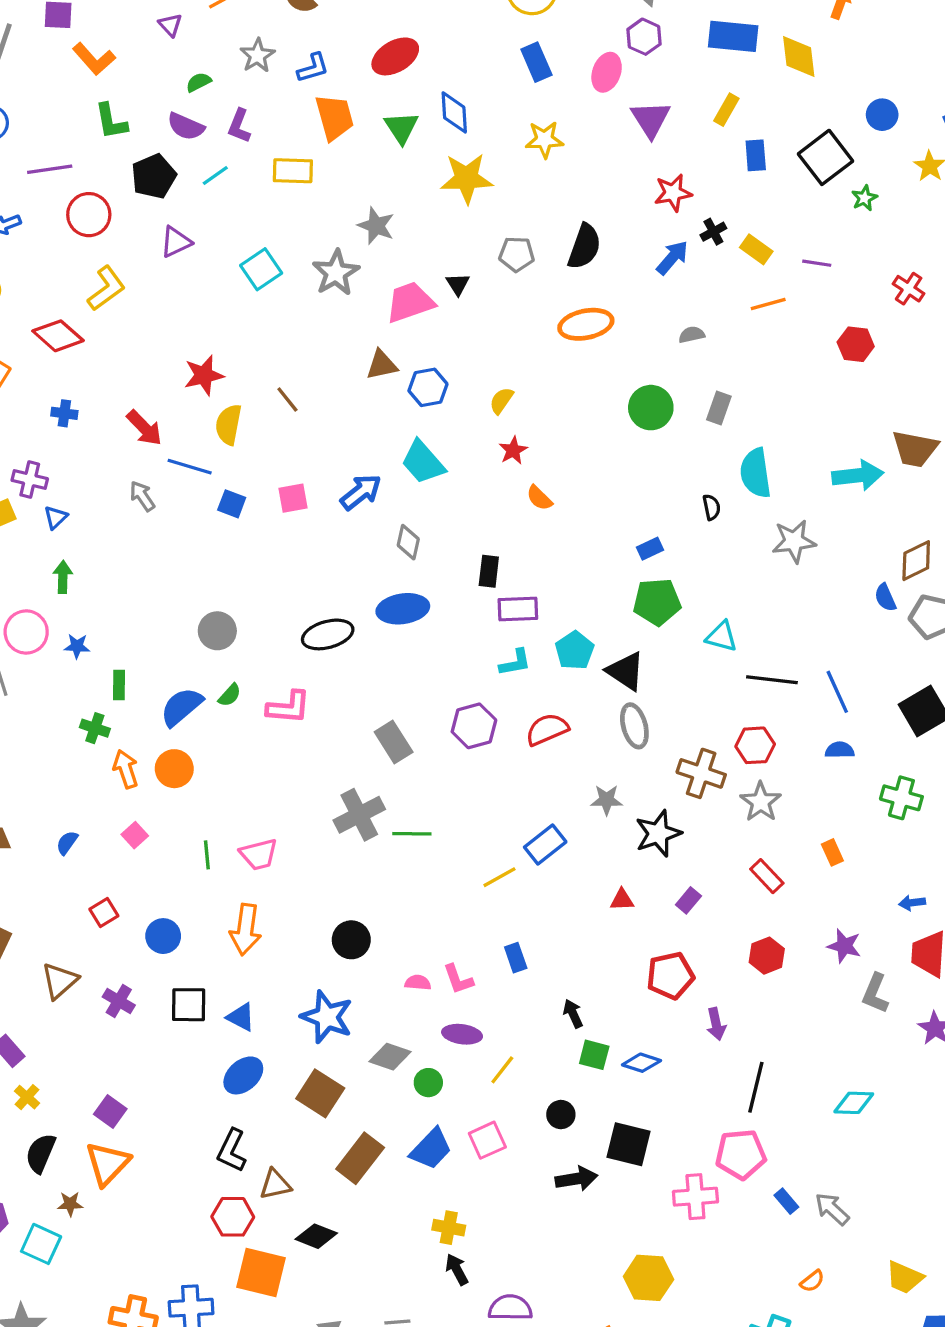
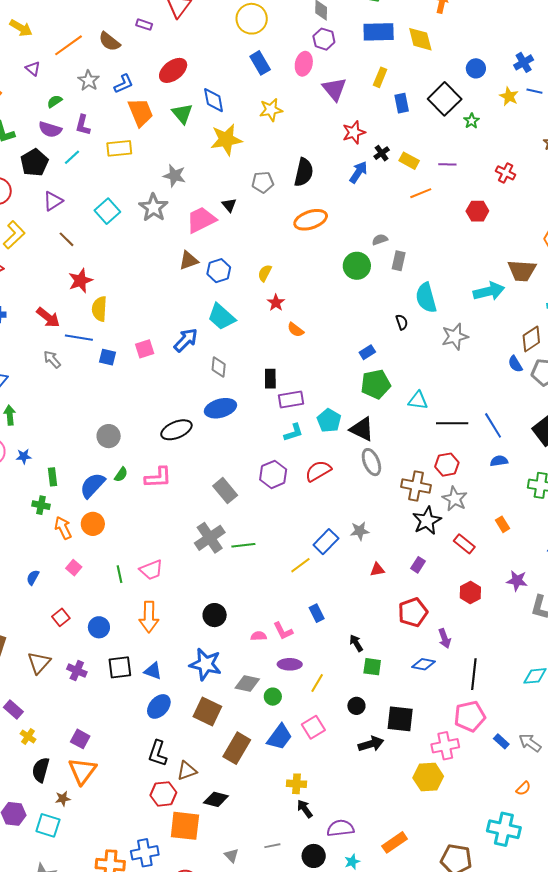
gray semicircle: (692, 335) -> (380, 240), moved
brown line: (287, 399) -> (66, 239), moved
gray star: (607, 800) -> (360, 531), moved
black star: (658, 833) -> (427, 521), moved
blue diamond: (641, 1063) -> (424, 664), moved
yellow hexagon: (648, 1278) -> (428, 777), moved

